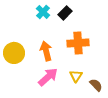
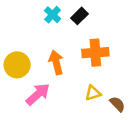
yellow triangle: (76, 76) -> (93, 93), turned 40
pink arrow: (48, 77) -> (38, 94), moved

